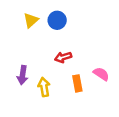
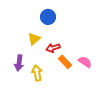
yellow triangle: (31, 20) -> (34, 39), moved
orange rectangle: (77, 83) -> (65, 62), moved, turned -32

